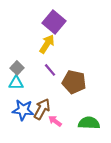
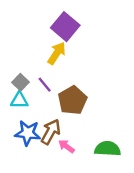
purple line: (50, 70) -> (45, 85), moved
brown pentagon: (74, 82) -> (72, 100), moved, turned 30

